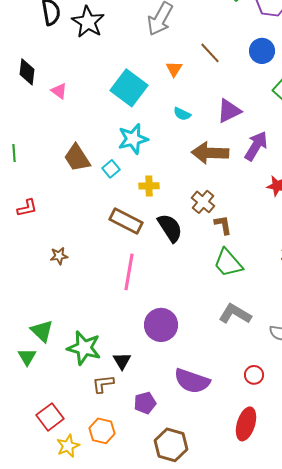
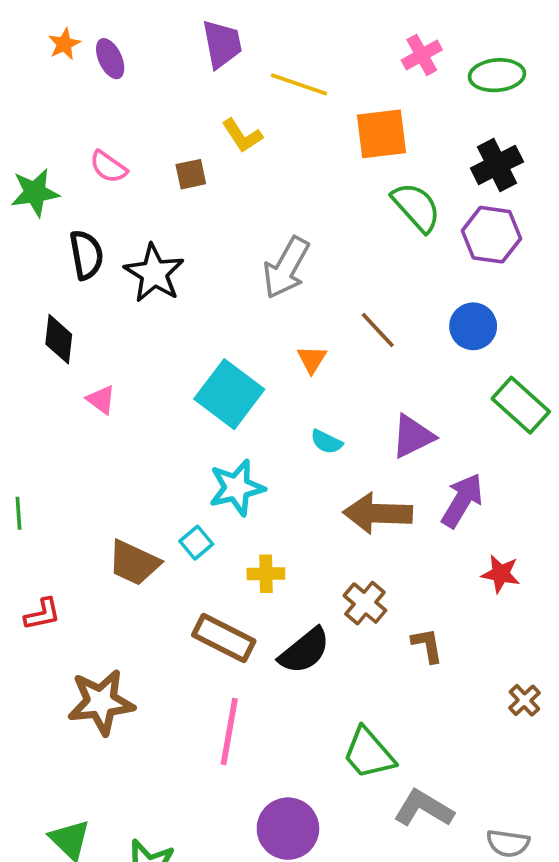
black diamond: (27, 72) -> (59, 339), moved
brown trapezoid: (77, 158) -> (134, 563), moved, turned -32
brown L-shape: (223, 225) -> (427, 645), moved
black semicircle: (170, 228) -> (304, 651), turned 84
brown star: (59, 256) -> (101, 702), size x2.0
green trapezoid: (228, 263) -> (369, 753), moved

